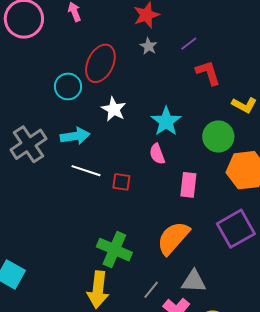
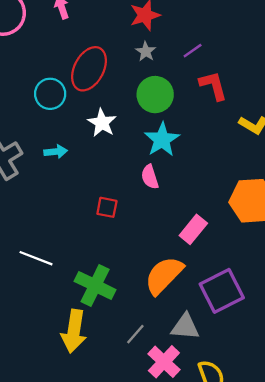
cyan arrow: (75, 136) -> (56, 152), size x0.7
green circle: (218, 136) -> (155, 95), moved
white line: (86, 171) -> (36, 258), moved
pink rectangle: (188, 185) -> (193, 229), moved, turned 30
purple square: (236, 229) -> (222, 291), moved

